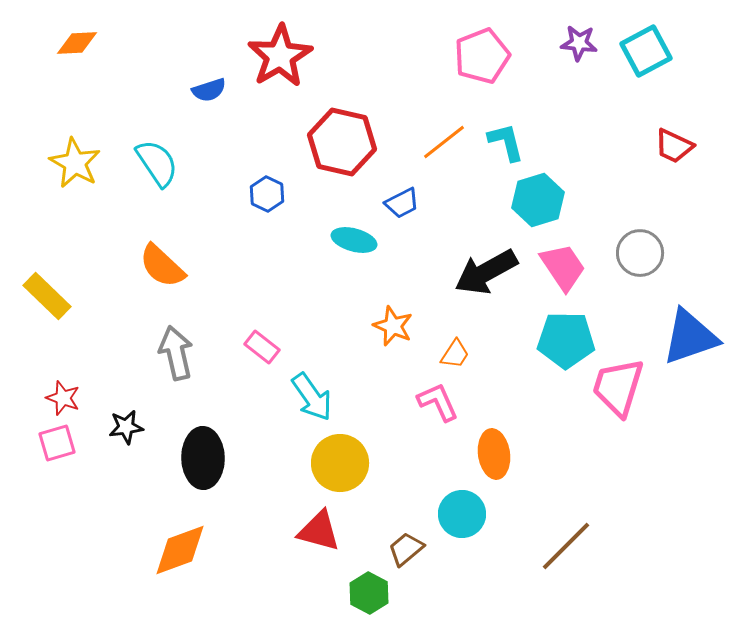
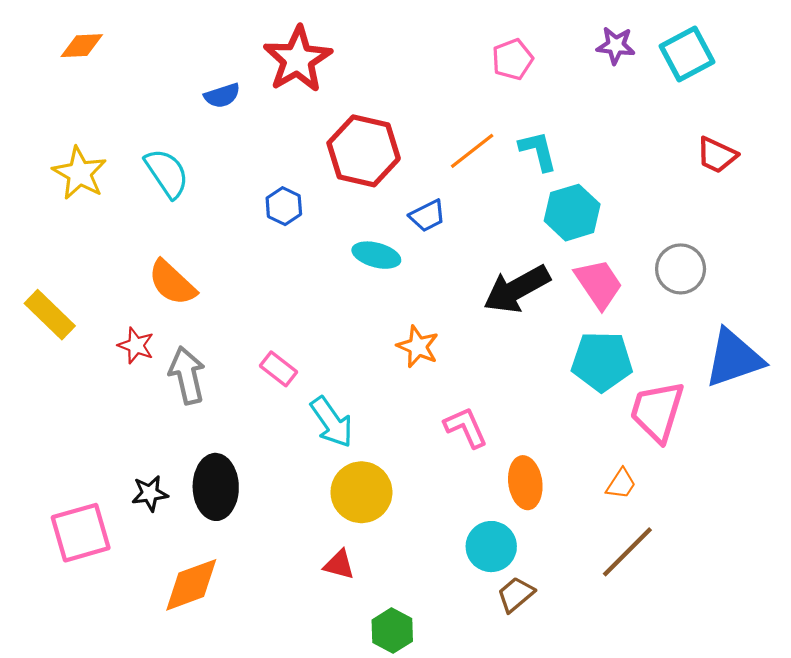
pink pentagon: (482, 56) -> (513, 59), size x0.7
orange trapezoid: (455, 354) -> (621, 484), moved
red star: (63, 398) -> (136, 345), moved
black star: (126, 427) -> (150, 493), moved
pink square: (57, 443) -> (81, 533), moved, size x1.5
red triangle: (319, 531) -> (339, 565), size x0.7
brown line: (566, 546) -> (627, 552), moved
brown trapezoid: (406, 549) -> (516, 594), moved

